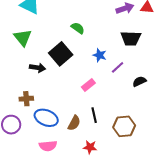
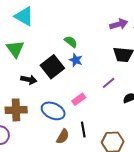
blue star: (100, 55) -> (76, 60), moved
brown cross: (26, 99) -> (16, 110), size x1.5
blue ellipse: (46, 118) -> (53, 111), moved

